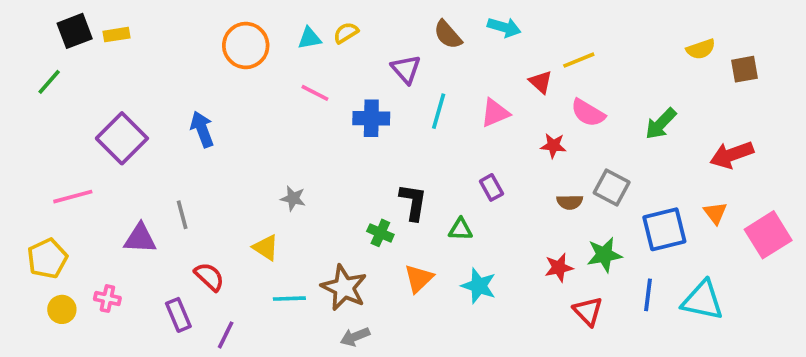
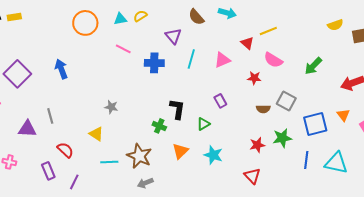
green triangle: (461, 229) -> (203, 124), turned -32
red triangle: (588, 311) -> (252, 176), moved

